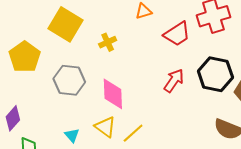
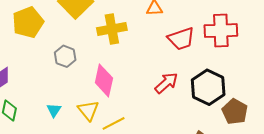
yellow cross: (108, 42) -> (112, 29), size x1.6
gray hexagon: (69, 80) -> (65, 56), size x0.7

